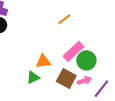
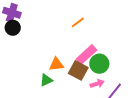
brown square: (66, 79) -> (78, 70), moved

